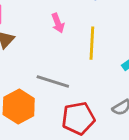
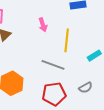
gray line: (53, 81) -> (53, 65), moved

